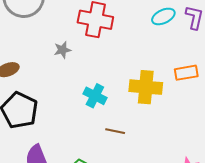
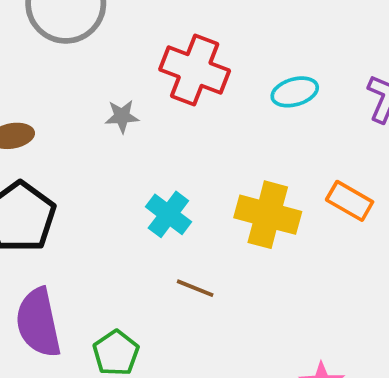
cyan ellipse: (163, 16) -> (295, 92), moved
orange rectangle: (186, 73) -> (350, 201), turned 30

